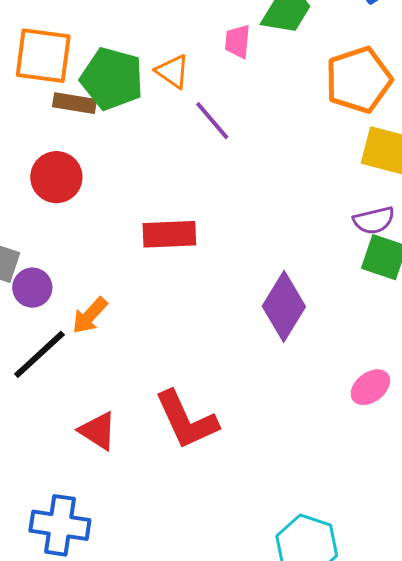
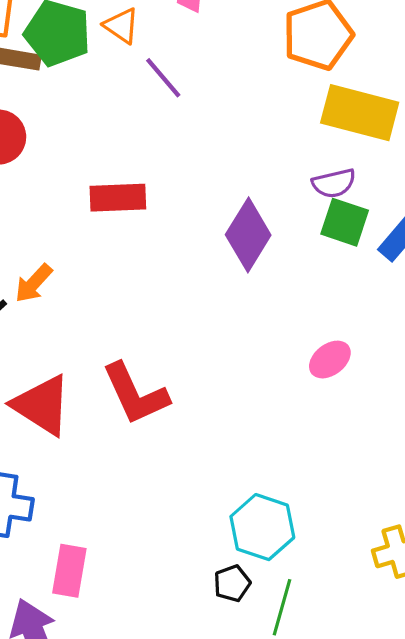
purple diamond: (284, 306) -> (248, 235), moved
red triangle: (98, 431) -> (42, 405), size x1.5

